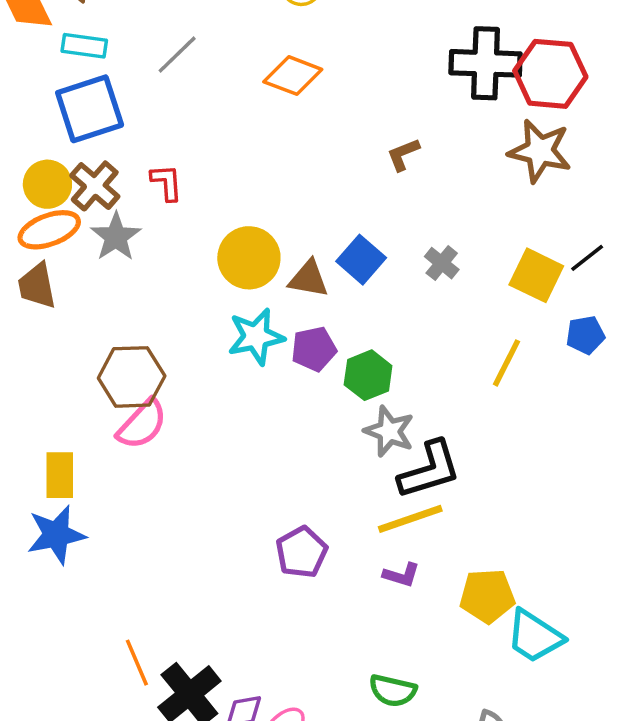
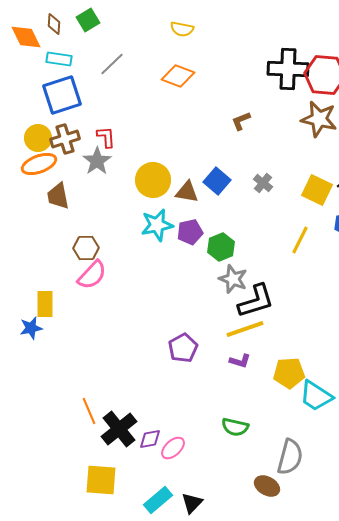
brown cross: (95, 186) -> (65, 139), turned 32
gray star: (116, 237) -> (97, 161), moved
brown trapezoid: (37, 286) -> (58, 196), moved
brown hexagon: (132, 377) -> (86, 248), size x0.7
blue star: (56, 535) -> (31, 328), moved, size x0.7

